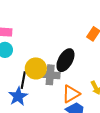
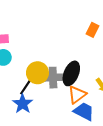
black ellipse: (65, 60) -> (71, 73), moved
black line: (23, 80) -> (26, 86), turned 30

